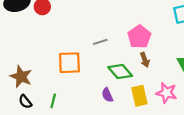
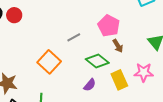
orange square: (69, 63) -> (49, 62), turned -35
purple semicircle: (107, 95) -> (90, 85), turned -104

